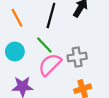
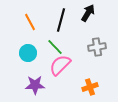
gray cross: (77, 57) -> (97, 47), moved

